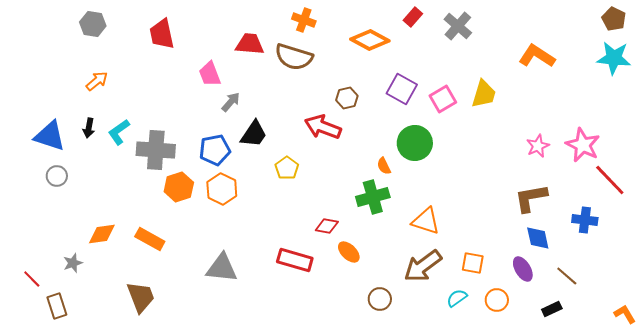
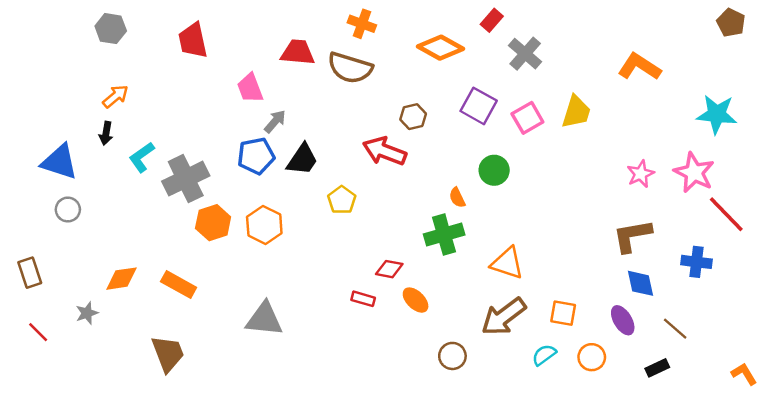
gray cross: (458, 26) -> (525, 54), moved
cyan star: (614, 58) -> (717, 114), moved
black arrow: (89, 128) -> (106, 133), moved
green circle: (415, 143) -> (494, 170), size x0.7
gray cross: (156, 150) -> (186, 179), turned -30
blue pentagon: (215, 150) -> (256, 156), moved
red rectangle: (295, 260) -> (363, 299), moved, size x0.6
brown rectangle: (57, 306) -> (30, 273), moved

